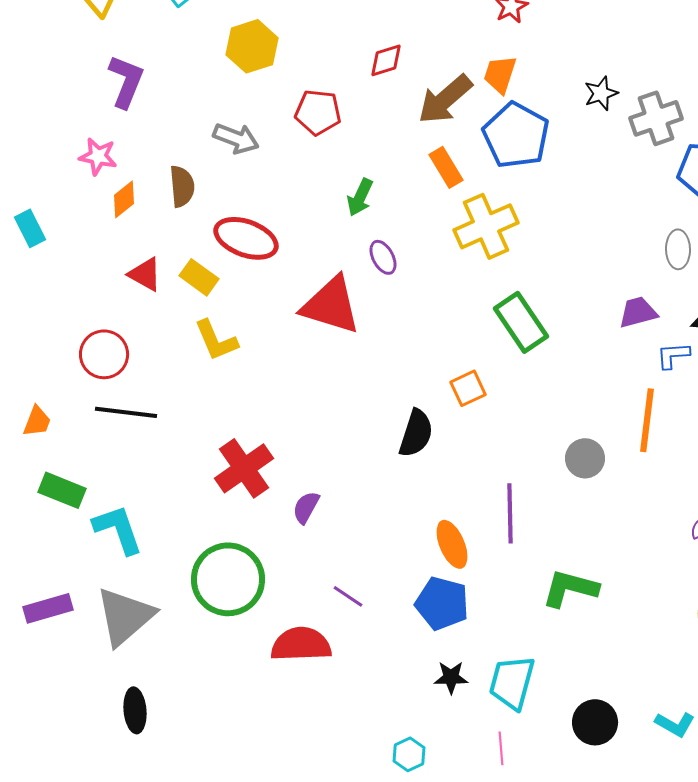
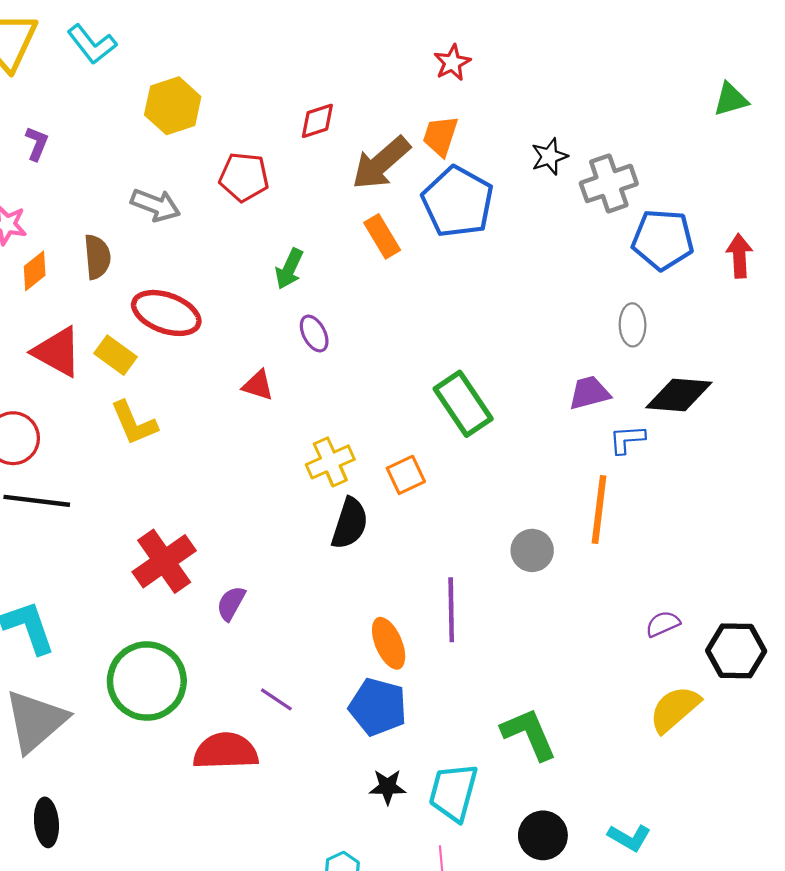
purple L-shape: (126, 81) -> (37, 144), size x0.6
yellow cross: (486, 226) -> (330, 462), moved, size x0.7
red triangle: (145, 274) -> (57, 352), size x1.4
red triangle: (331, 305) -> (258, 385), size x0.5
green L-shape: (570, 588) -> (529, 734), moved, turned 52

